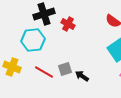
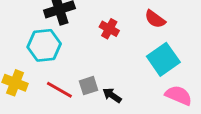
red cross: (68, 24) -> (109, 29), moved

